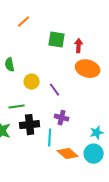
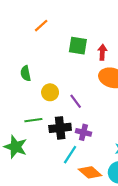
black cross: (30, 125) -> (60, 128), moved
cyan line: (50, 138) -> (70, 155), turned 30

